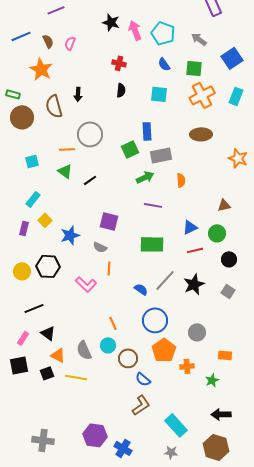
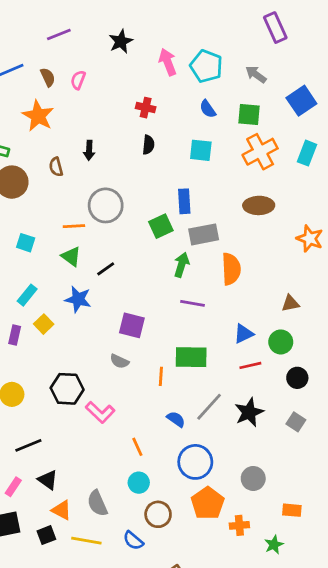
black star: (111, 22) -> (121, 41), moved, turned 30
brown semicircle: (54, 106) -> (56, 167), size x0.6
cyan square: (32, 161) -> (26, 243), turned 32
green arrow: (145, 177) -> (181, 265), turned -48
orange semicircle: (181, 180) -> (231, 269), size x1.6
blue star: (70, 235) -> (78, 299), moved, turned 30
black hexagon: (48, 266) -> (67, 389), moved
orange line: (109, 268) -> (161, 376), moved
orange line: (113, 323) -> (137, 447), moved
cyan circle: (108, 345) -> (139, 483), moved
blue semicircle: (143, 379) -> (133, 541), moved

